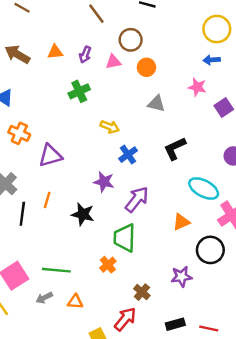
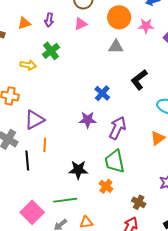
pink triangle: (113, 62) -> (81, 24), moved
orange circle: (146, 67) -> (119, 17), moved, size x1.5
yellow arrow: (110, 127) -> (28, 65), moved
purple triangle: (50, 156) -> (34, 120), moved
black star: (83, 214) -> (78, 170), moved

